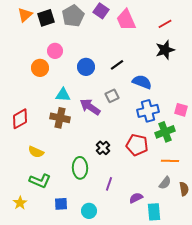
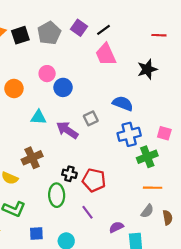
pink trapezoid: (126, 20) -> (106, 54), moved
red line: (165, 24) -> (159, 35), moved, turned 32
pink circle: (55, 51) -> (47, 74), moved
black line: (117, 65) -> (104, 30), moved
brown cross: (60, 118) -> (32, 158), moved, turned -36
red pentagon: (137, 145) -> (94, 180), moved
black cross: (103, 148) -> (69, 174), moved, turned -32
purple line: (109, 184) -> (88, 212), turned -56

